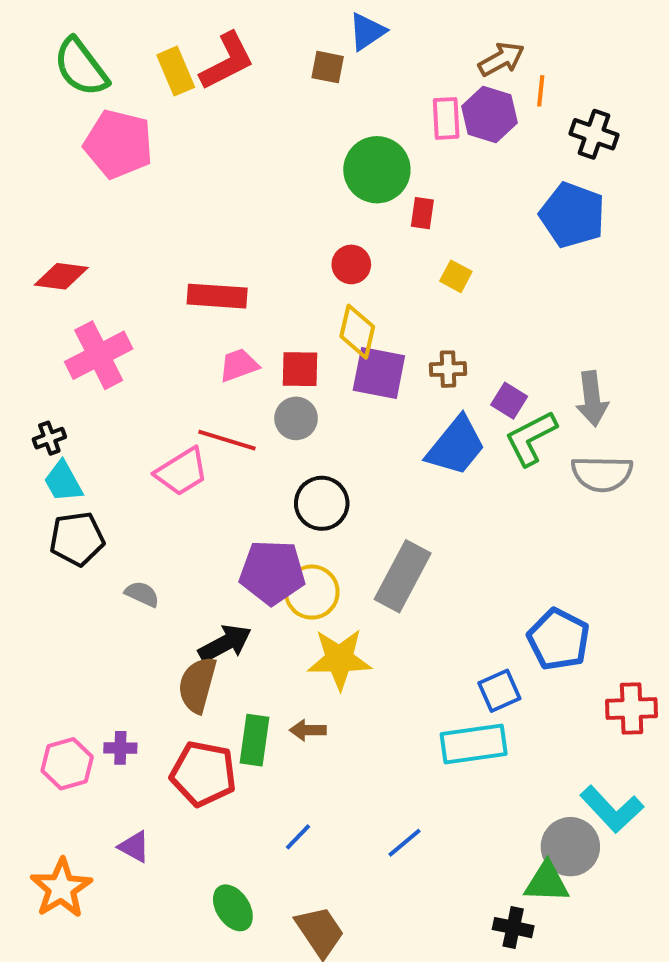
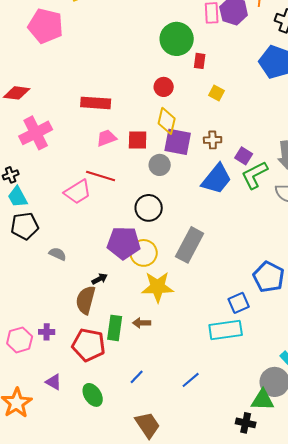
gray circle: (296, 418) -> (160, 165), moved
black arrow: (225, 643) -> (100, 279), size x0.6
green ellipse: (233, 908) -> (93, 395), moved

